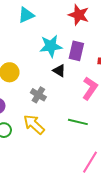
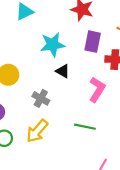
purple rectangle: (76, 51) -> (93, 42), moved
yellow arrow: (34, 124) -> (37, 131), turned -90

